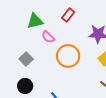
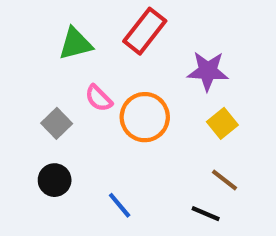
red rectangle: (68, 15) -> (145, 31), size x1.5
pink semicircle: (48, 37) -> (99, 98), moved

